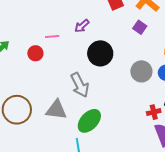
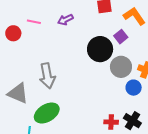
black circle: (100, 53) -> (100, 49), moved
gray circle: (141, 71) -> (121, 67), moved

